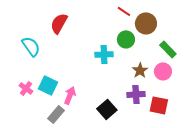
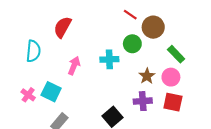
cyan semicircle: (31, 46) -> (33, 51), turned 40
pink arrow: (70, 95) -> (74, 66), moved
red square: (159, 105) -> (173, 102), moved

